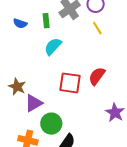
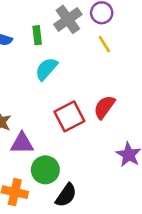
red square: (70, 83) -> (69, 116), turned -35
purple triangle: (34, 103) -> (22, 143), turned 30

